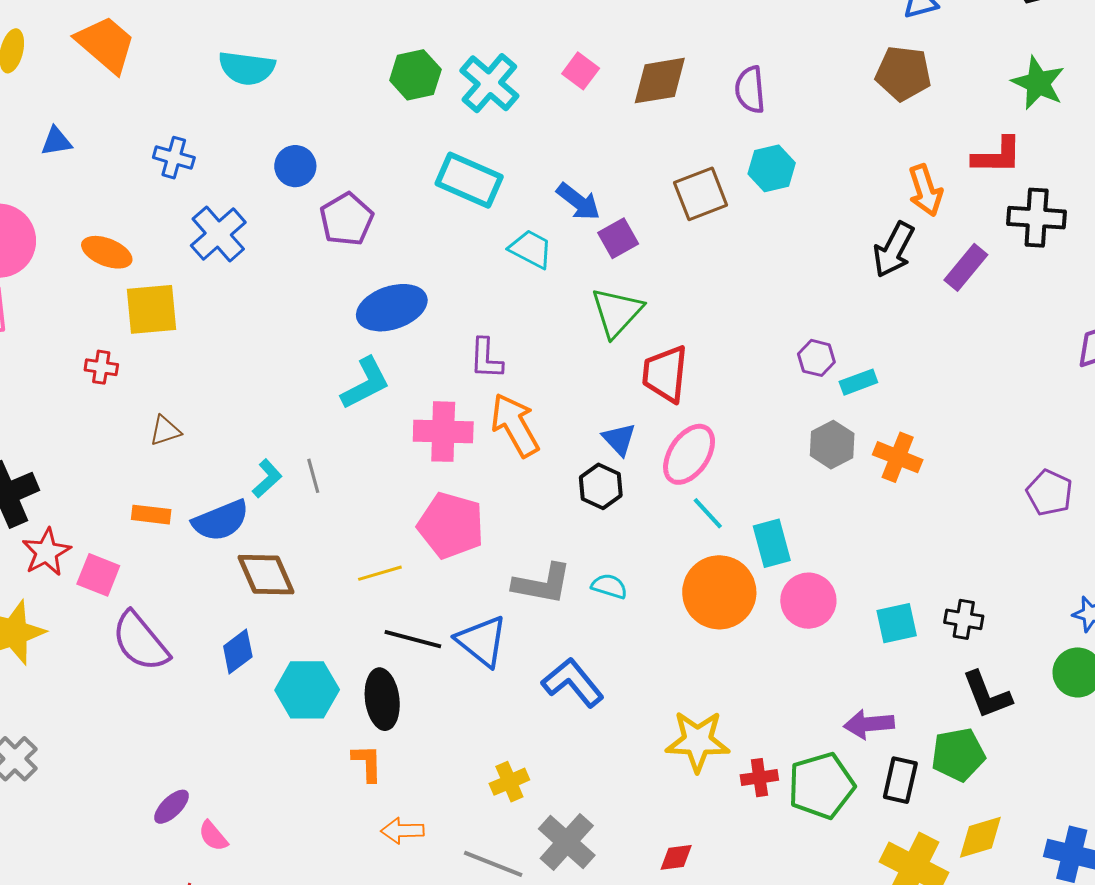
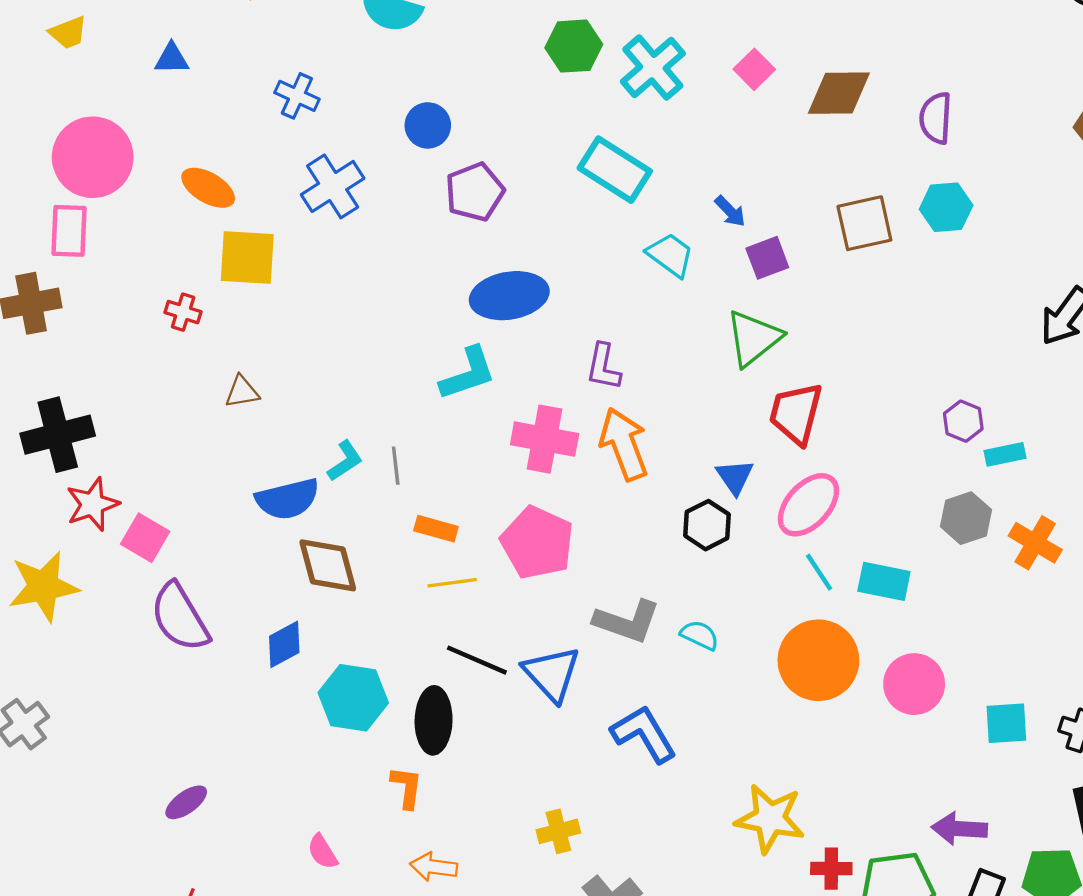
blue arrow: (578, 202) -> (730, 211), size x0.7
orange rectangle: (151, 515) -> (436, 529), moved
cyan rectangle: (772, 543) -> (884, 581), moved, turned -72
pink semicircle: (213, 836) -> (322, 852), moved

